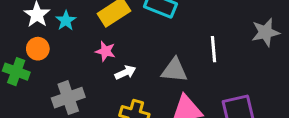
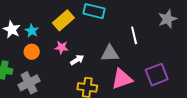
orange circle: (38, 49) -> (32, 52), moved
gray cross: (68, 98) -> (29, 83), moved

